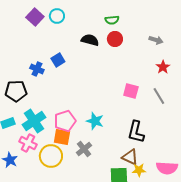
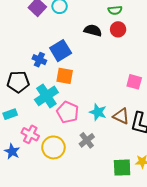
blue square: (58, 60) -> (61, 51), size x1.5
cyan cross: (34, 121) -> (46, 96), moved
pink pentagon: (65, 121) -> (68, 112), turned -30
orange square: (62, 137) -> (65, 76), moved
brown triangle: (130, 157) -> (121, 116), moved

